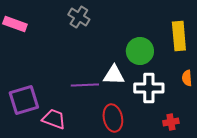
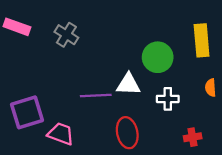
gray cross: (79, 17) -> (66, 35), moved
white cross: (149, 88) -> (168, 99), size x0.7

